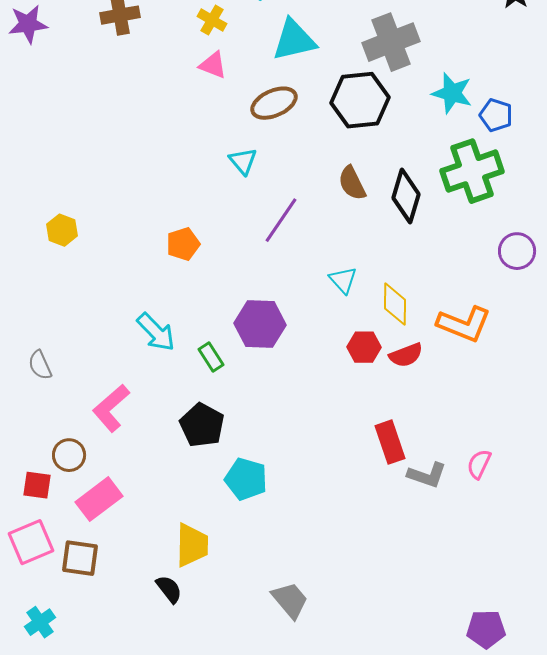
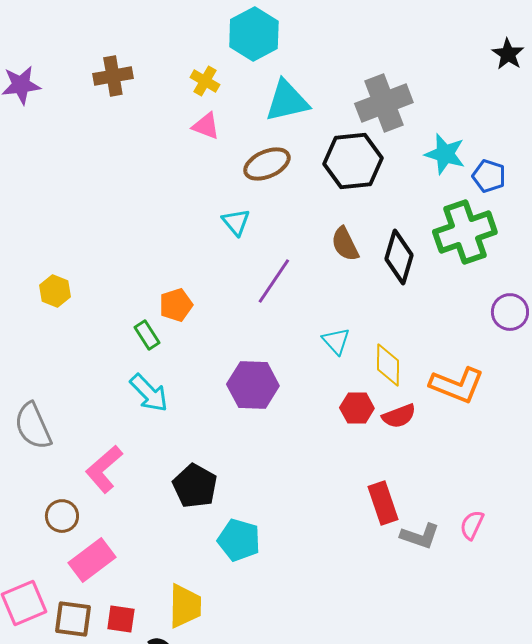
green rectangle: (211, 357) -> (147, 335), moved
gray semicircle: (40, 365) -> (33, 426), size x1.6
red square: (37, 485) -> (121, 619), moved

